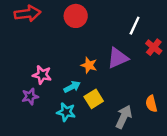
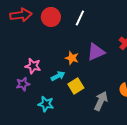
red circle: (76, 16) -> (51, 17), moved
white line: (135, 26) -> (80, 18), moved
cyan star: (66, 112) -> (46, 104), moved

